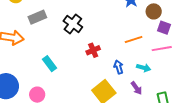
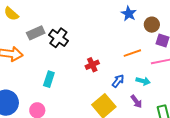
black cross: (73, 24) -> (58, 38), moved
cyan rectangle: (50, 64) -> (49, 79), turned 56
blue arrow: (119, 67) -> (118, 81), turned 56

